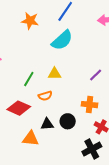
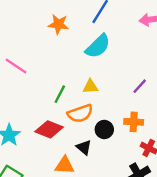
orange semicircle: (45, 96) -> (80, 113), size x1.5
black circle: (68, 121) -> (104, 129), moved
black triangle: (47, 124) -> (84, 147), turned 48

